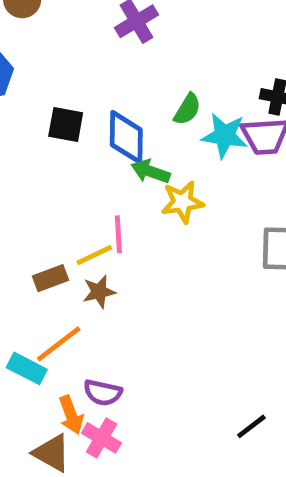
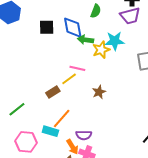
cyan star: (225, 136) -> (115, 41), moved
pink line: (118, 234) -> (77, 68), turned -63
brown star: (99, 292) -> (99, 92), moved

